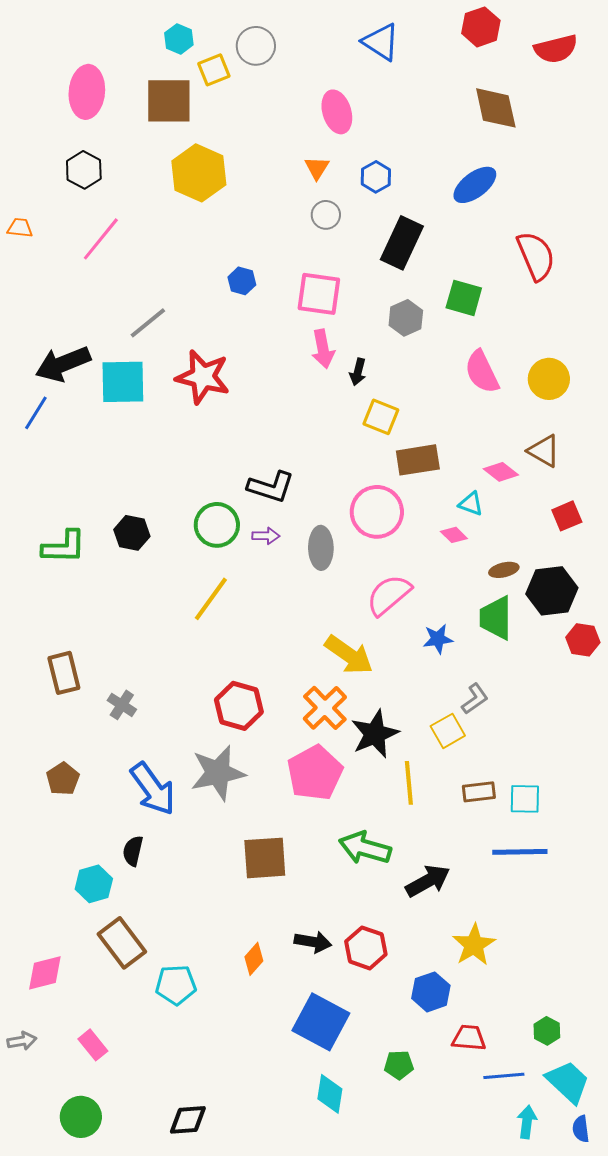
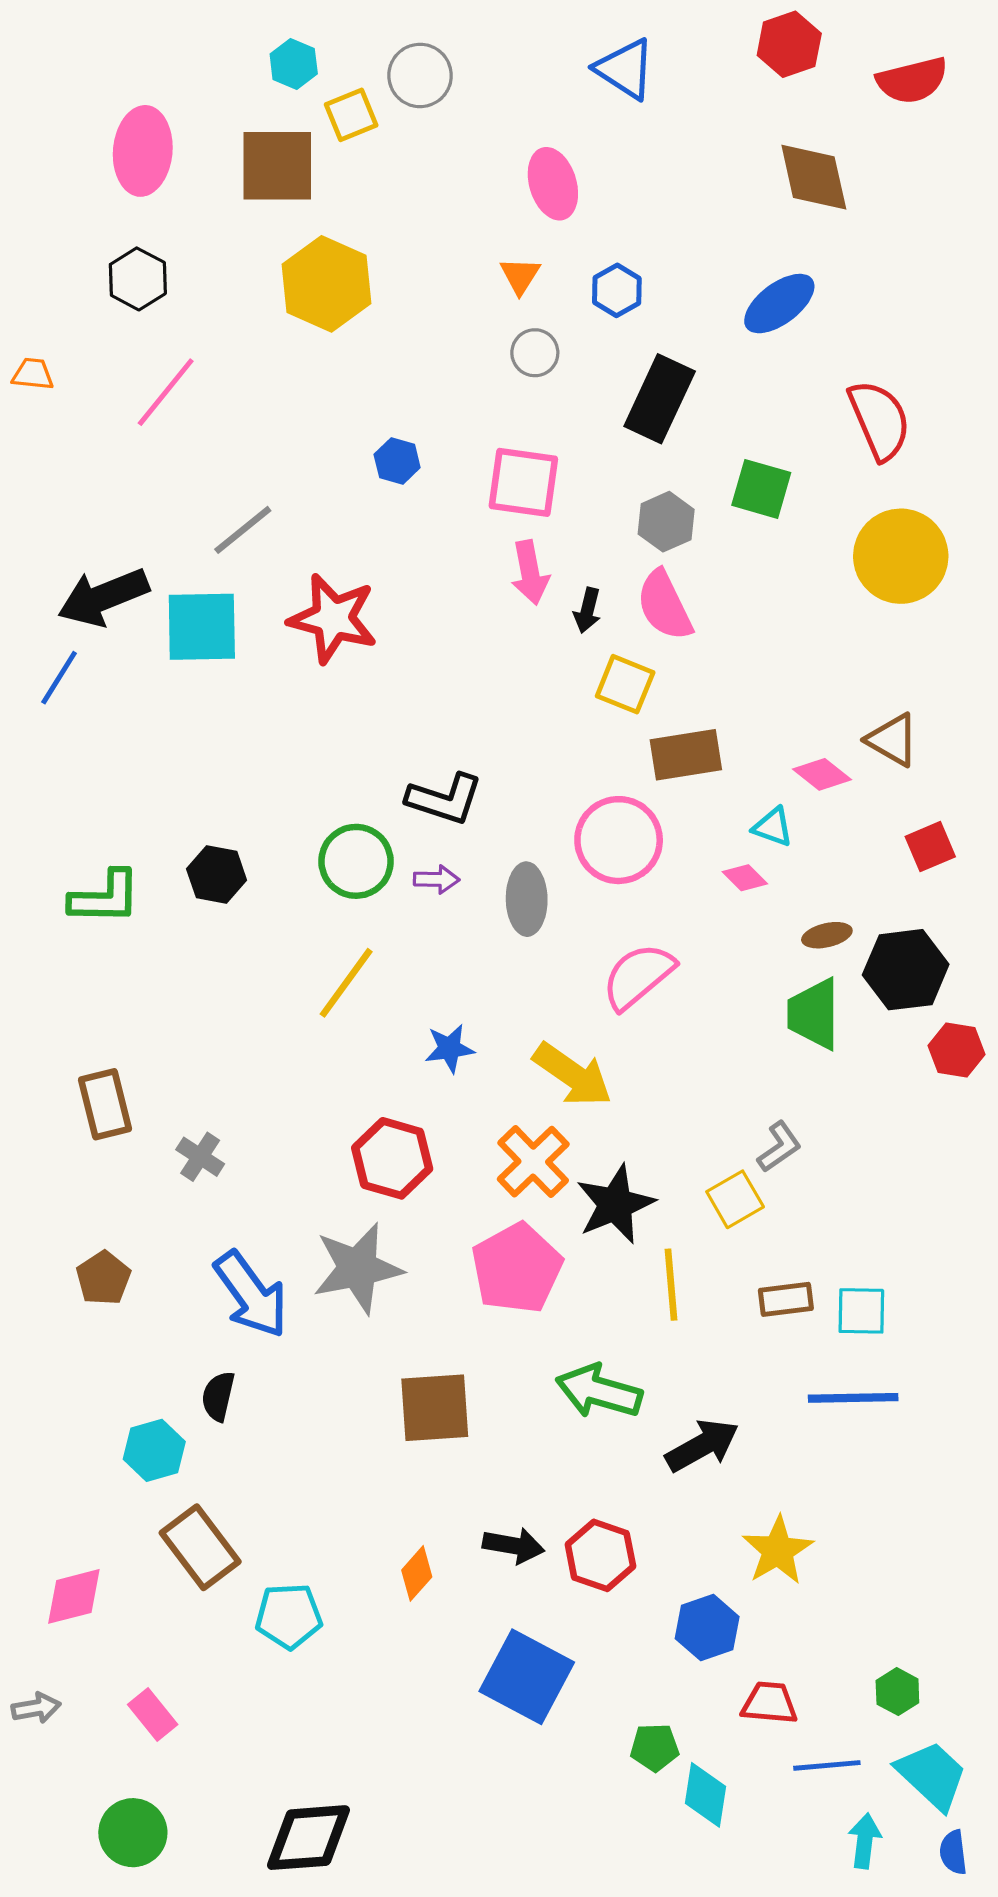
pink semicircle: (482, 372) -> (664, 605), moved
yellow circle: (549, 379) -> (901, 556), moved, size x1.4
blue star: (438, 639) -> (450, 1048), moved
cyan diamond: (330, 1094) -> (705, 1795), moved
black diamond: (188, 1120) -> (308, 1838), size x1.4

